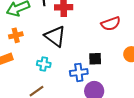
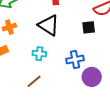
black square: (95, 59) -> (89, 27), moved

